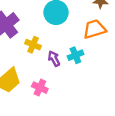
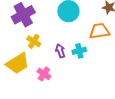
yellow cross: (33, 45) -> (34, 41), moved

